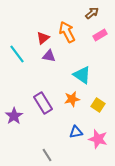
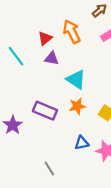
cyan triangle: (82, 75) -> (76, 79), moved
purple rectangle: (43, 103) -> (45, 111), turned -35

